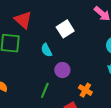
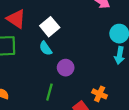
white square: (65, 29) -> (50, 27), moved
orange cross: (85, 90) -> (100, 94), moved

